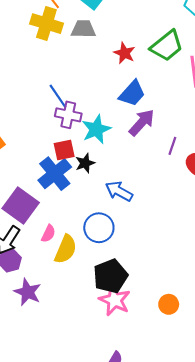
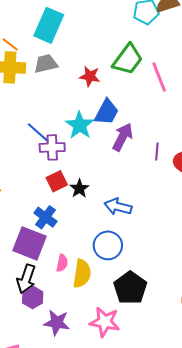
cyan star: (96, 129) -> (80, 125), moved
blue cross: (55, 174) -> (46, 217), moved, size x0.7
pink star: (115, 300) -> (105, 322), moved

